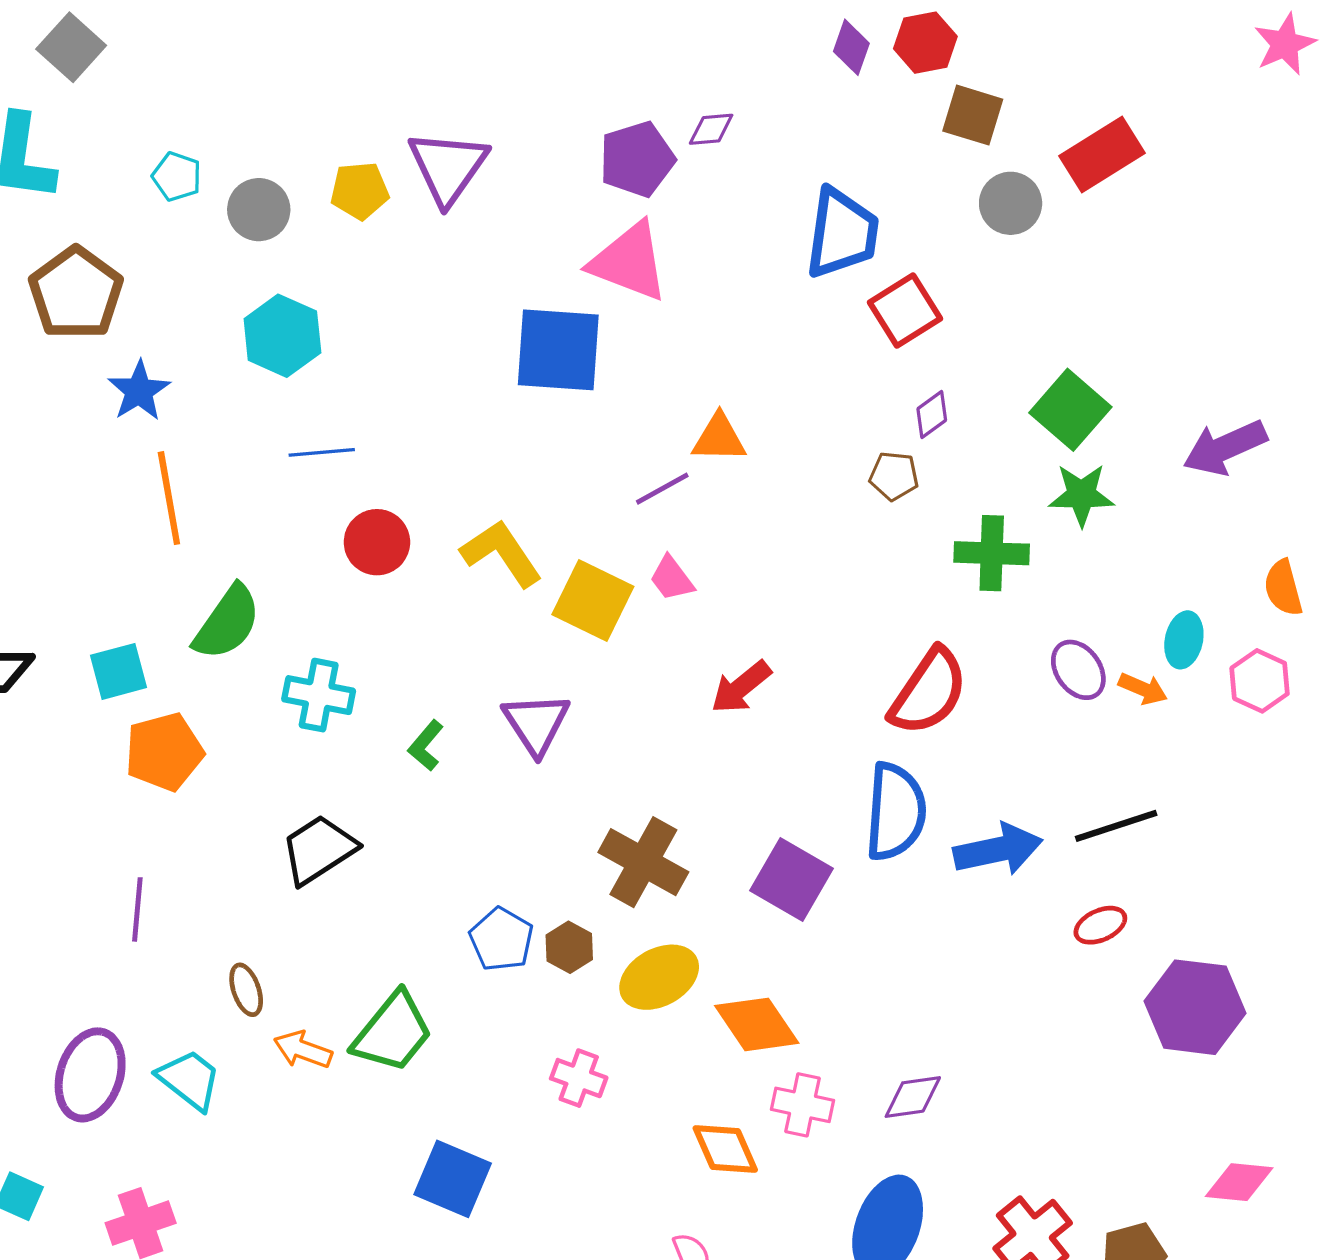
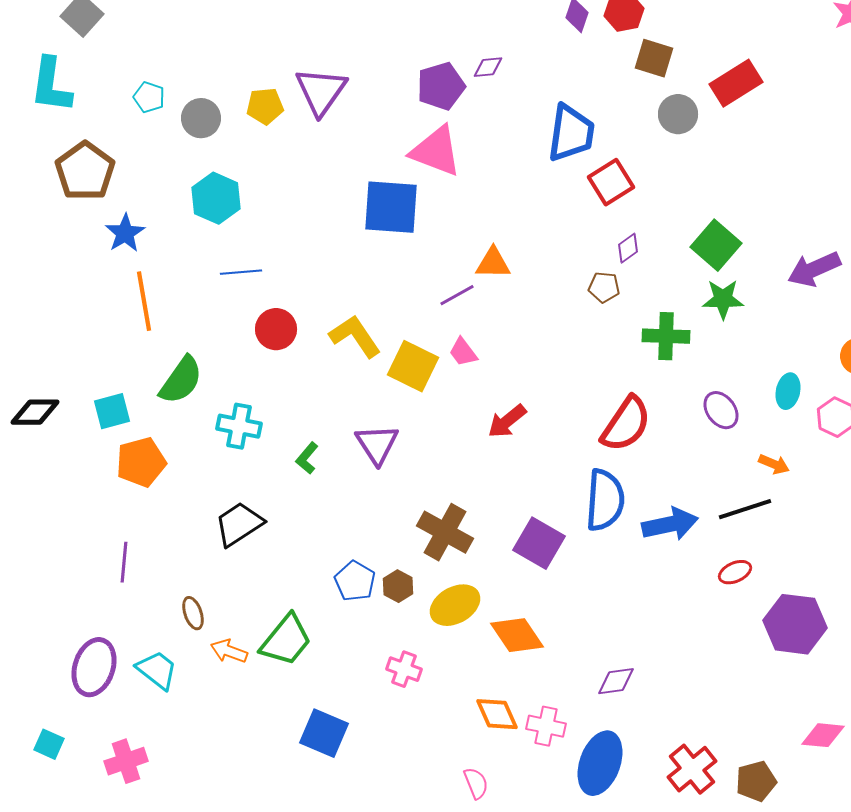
orange arrow: (1143, 689) -> (774, 464), moved
pink cross: (803, 1105) -> (546, 726), moved

